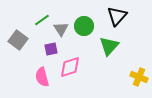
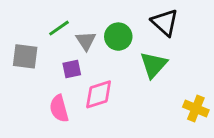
black triangle: (117, 16) -> (165, 22), turned -30
gray square: (18, 40) -> (25, 56), turned -30

